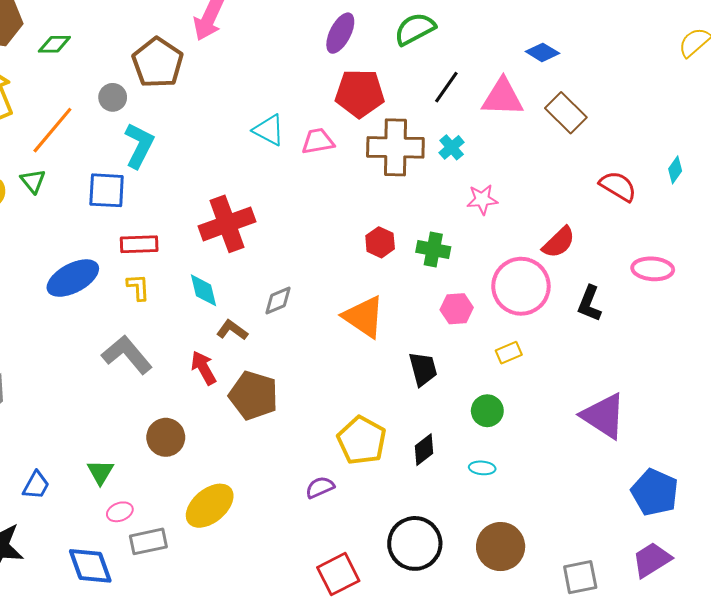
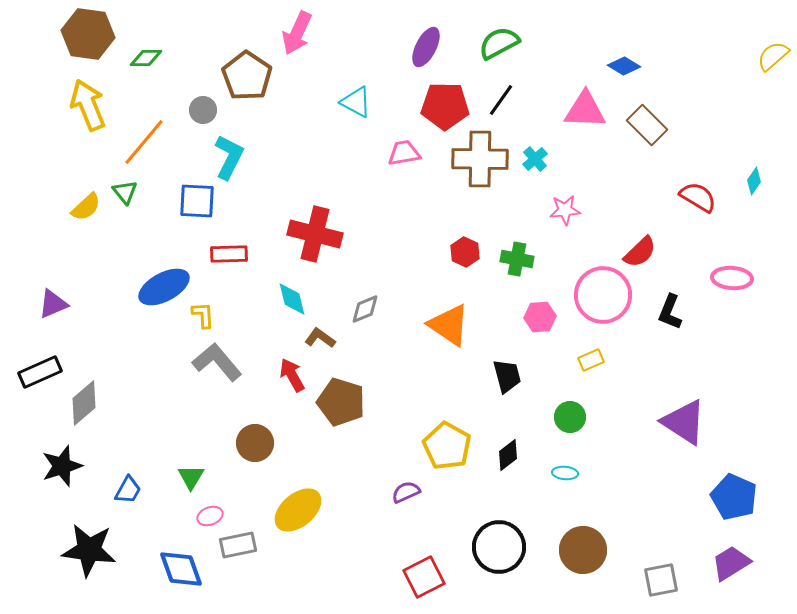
black line: (446, 87) -> (501, 100), moved
cyan triangle: (269, 130) -> (356, 102), moved
red cross: (227, 224) -> (315, 234), turned 34
yellow L-shape: (138, 287) -> (203, 315), moved

